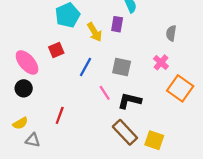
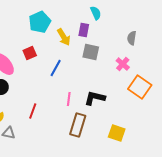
gray square: (122, 67) -> (91, 52), moved
pink line: (105, 93) -> (69, 99), moved, turned 40
brown rectangle: (125, 132) -> (78, 125), moved, turned 60

